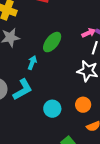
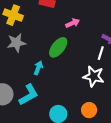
pink arrow: (89, 33) -> (73, 23), moved

